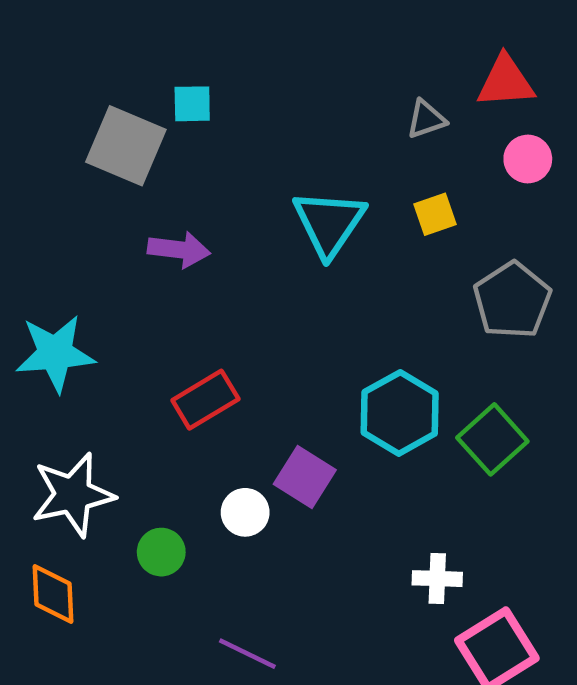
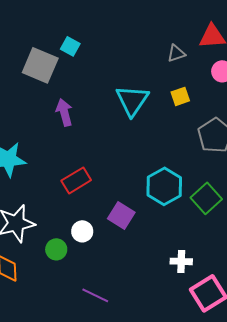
cyan square: (192, 104) -> (70, 46), turned 30
purple arrow: (179, 250) -> (64, 112), turned -112
white circle: (245, 512) -> (82, 231), moved

